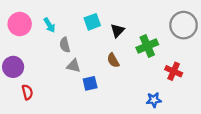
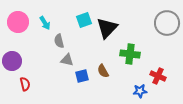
black triangle: (118, 31) -> (107, 28), size x1.6
green cross: (147, 46) -> (130, 54), moved, turned 30
brown semicircle: (113, 60) -> (103, 71), moved
red cross: (174, 71) -> (158, 76), moved

